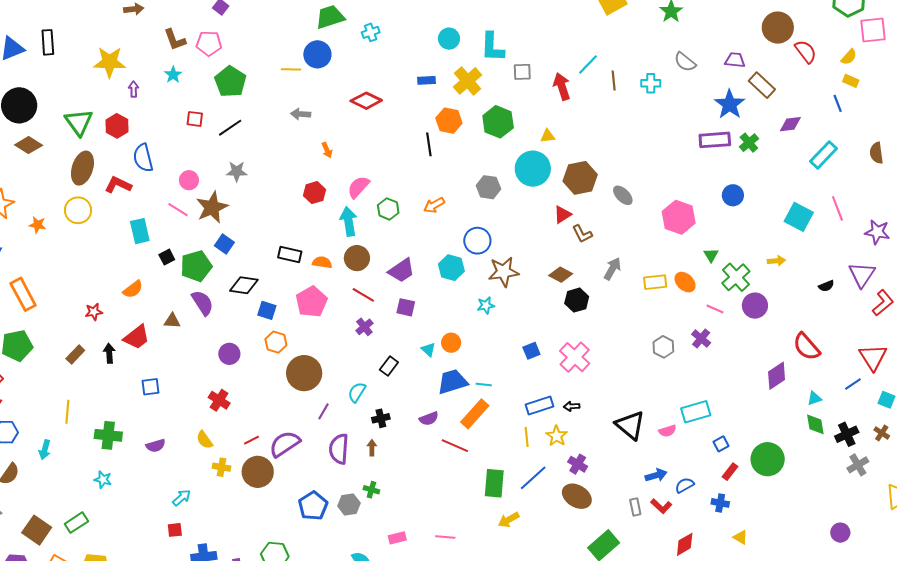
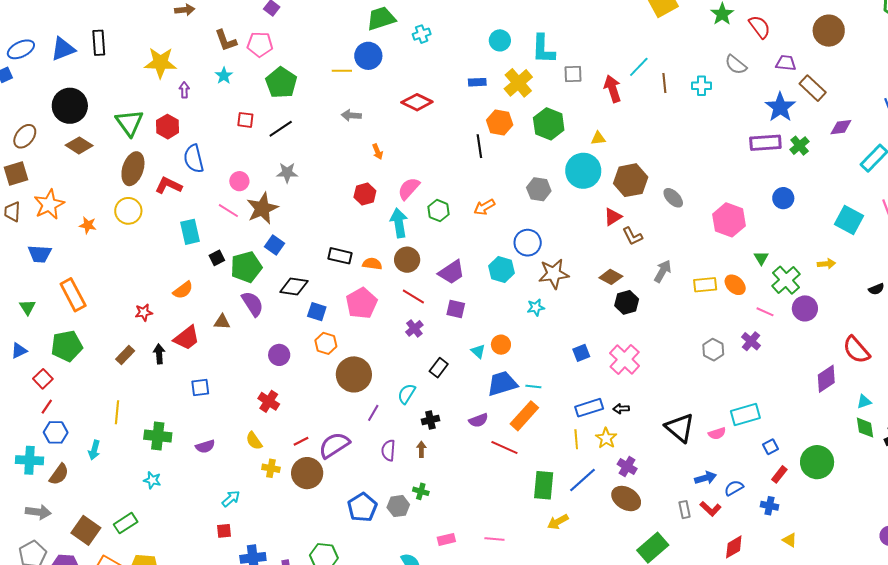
red semicircle: (806, 52) -> (760, 27), moved
purple semicircle: (339, 449) -> (388, 450), size x0.7

